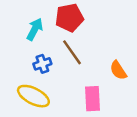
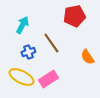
red pentagon: (69, 18) -> (74, 16), moved
pink rectangle: (93, 99) -> (48, 79), moved, turned 60

